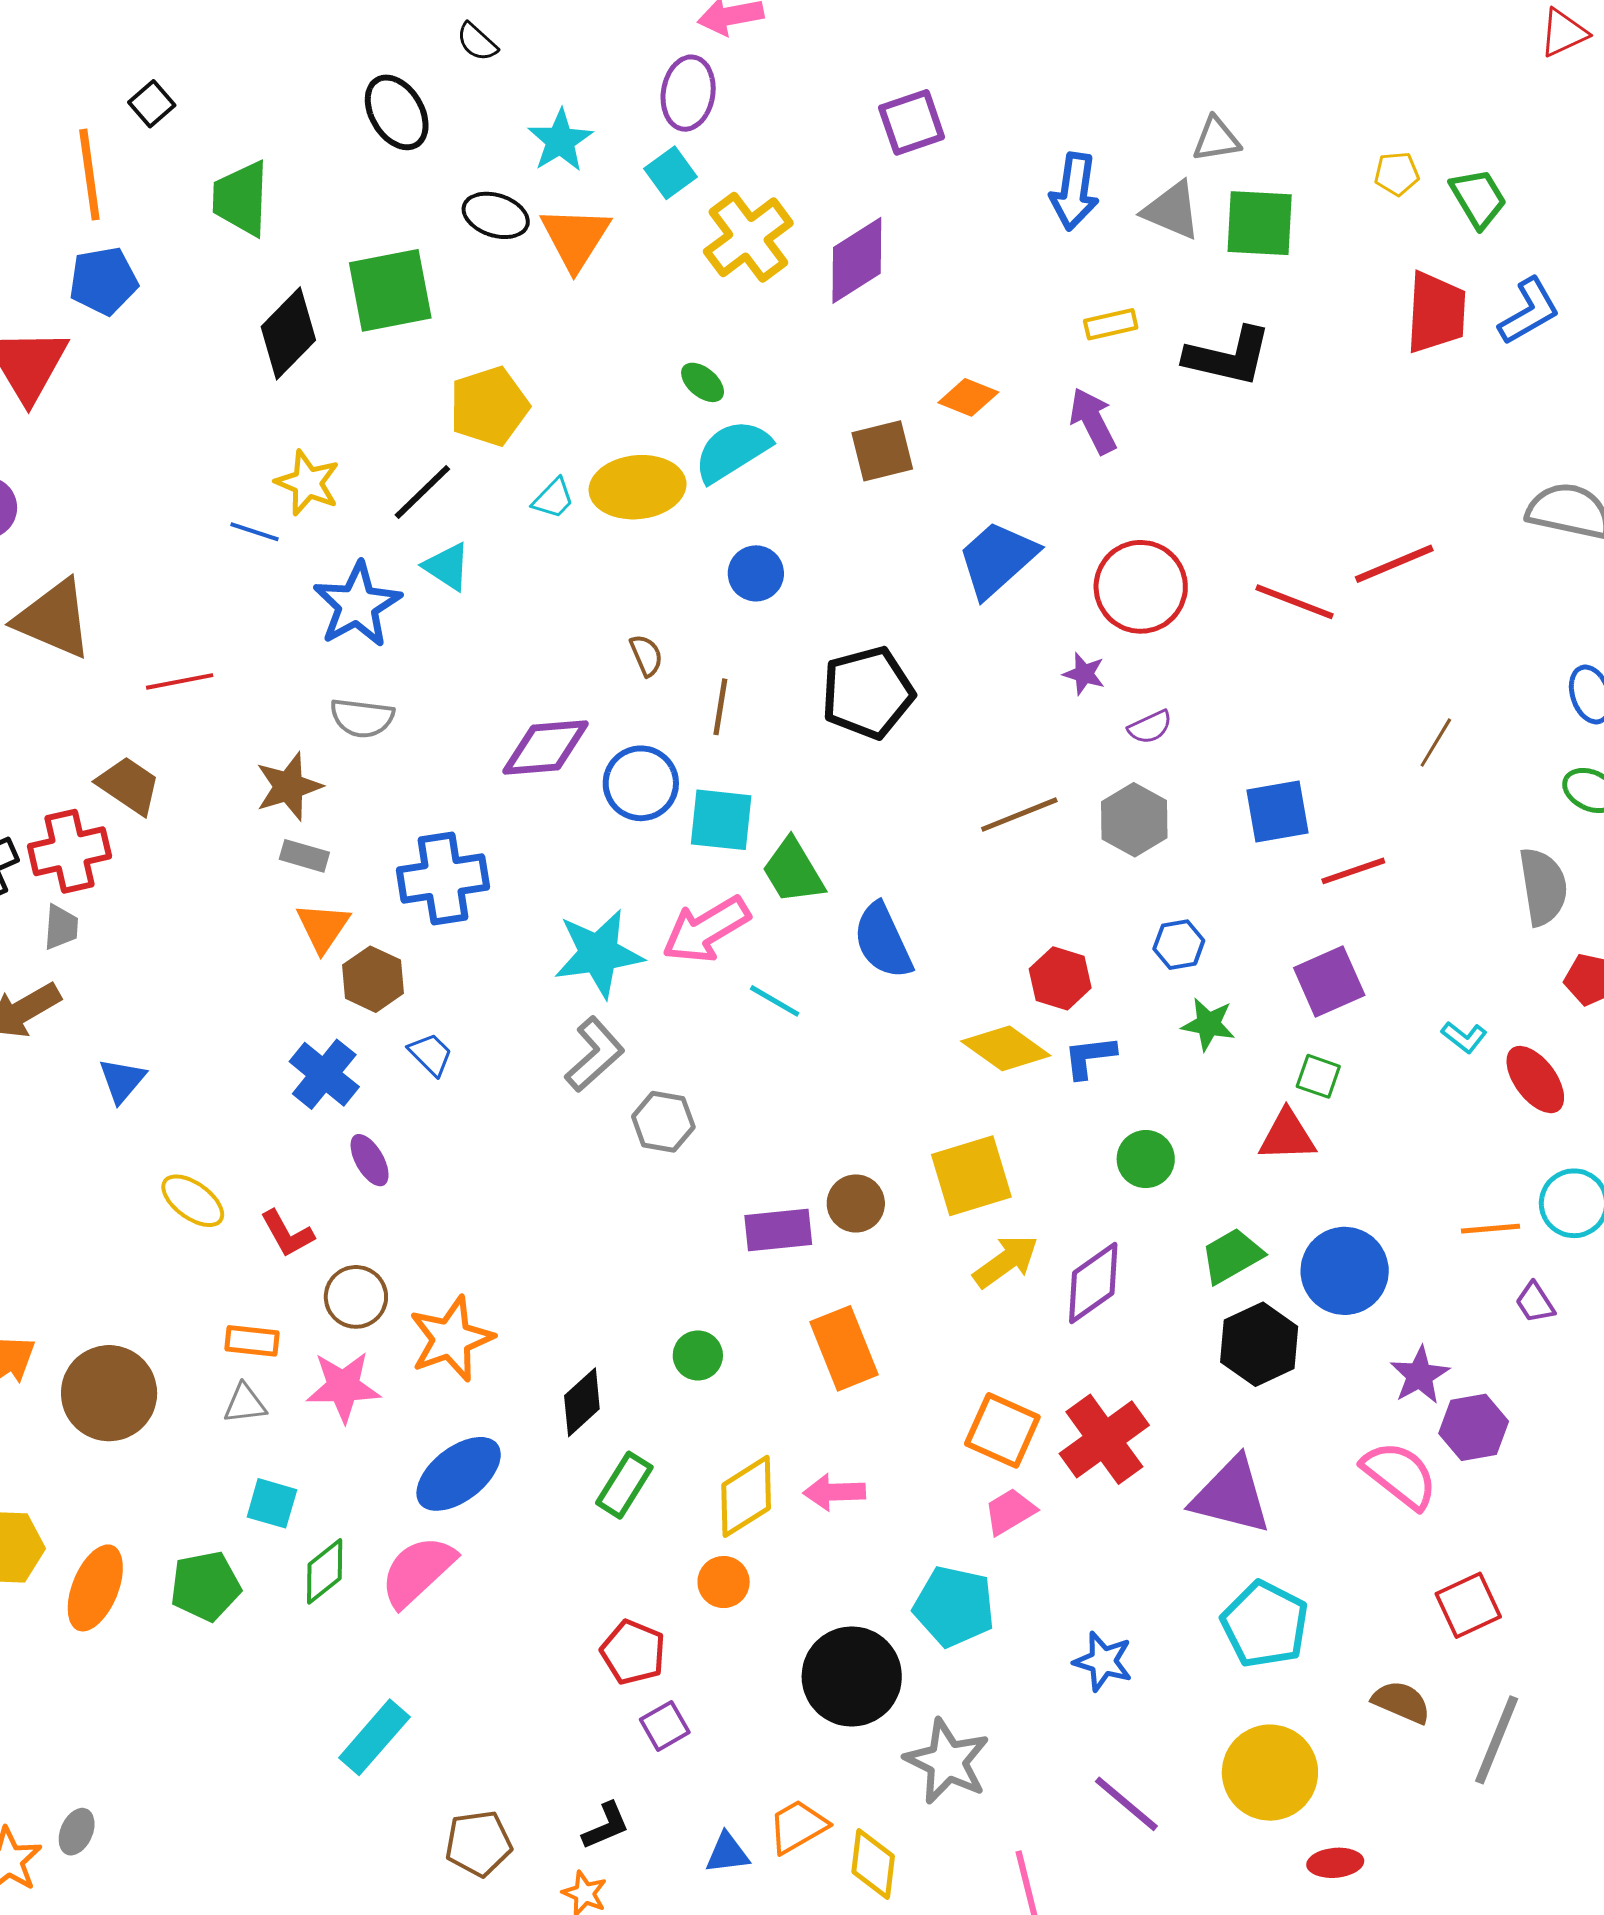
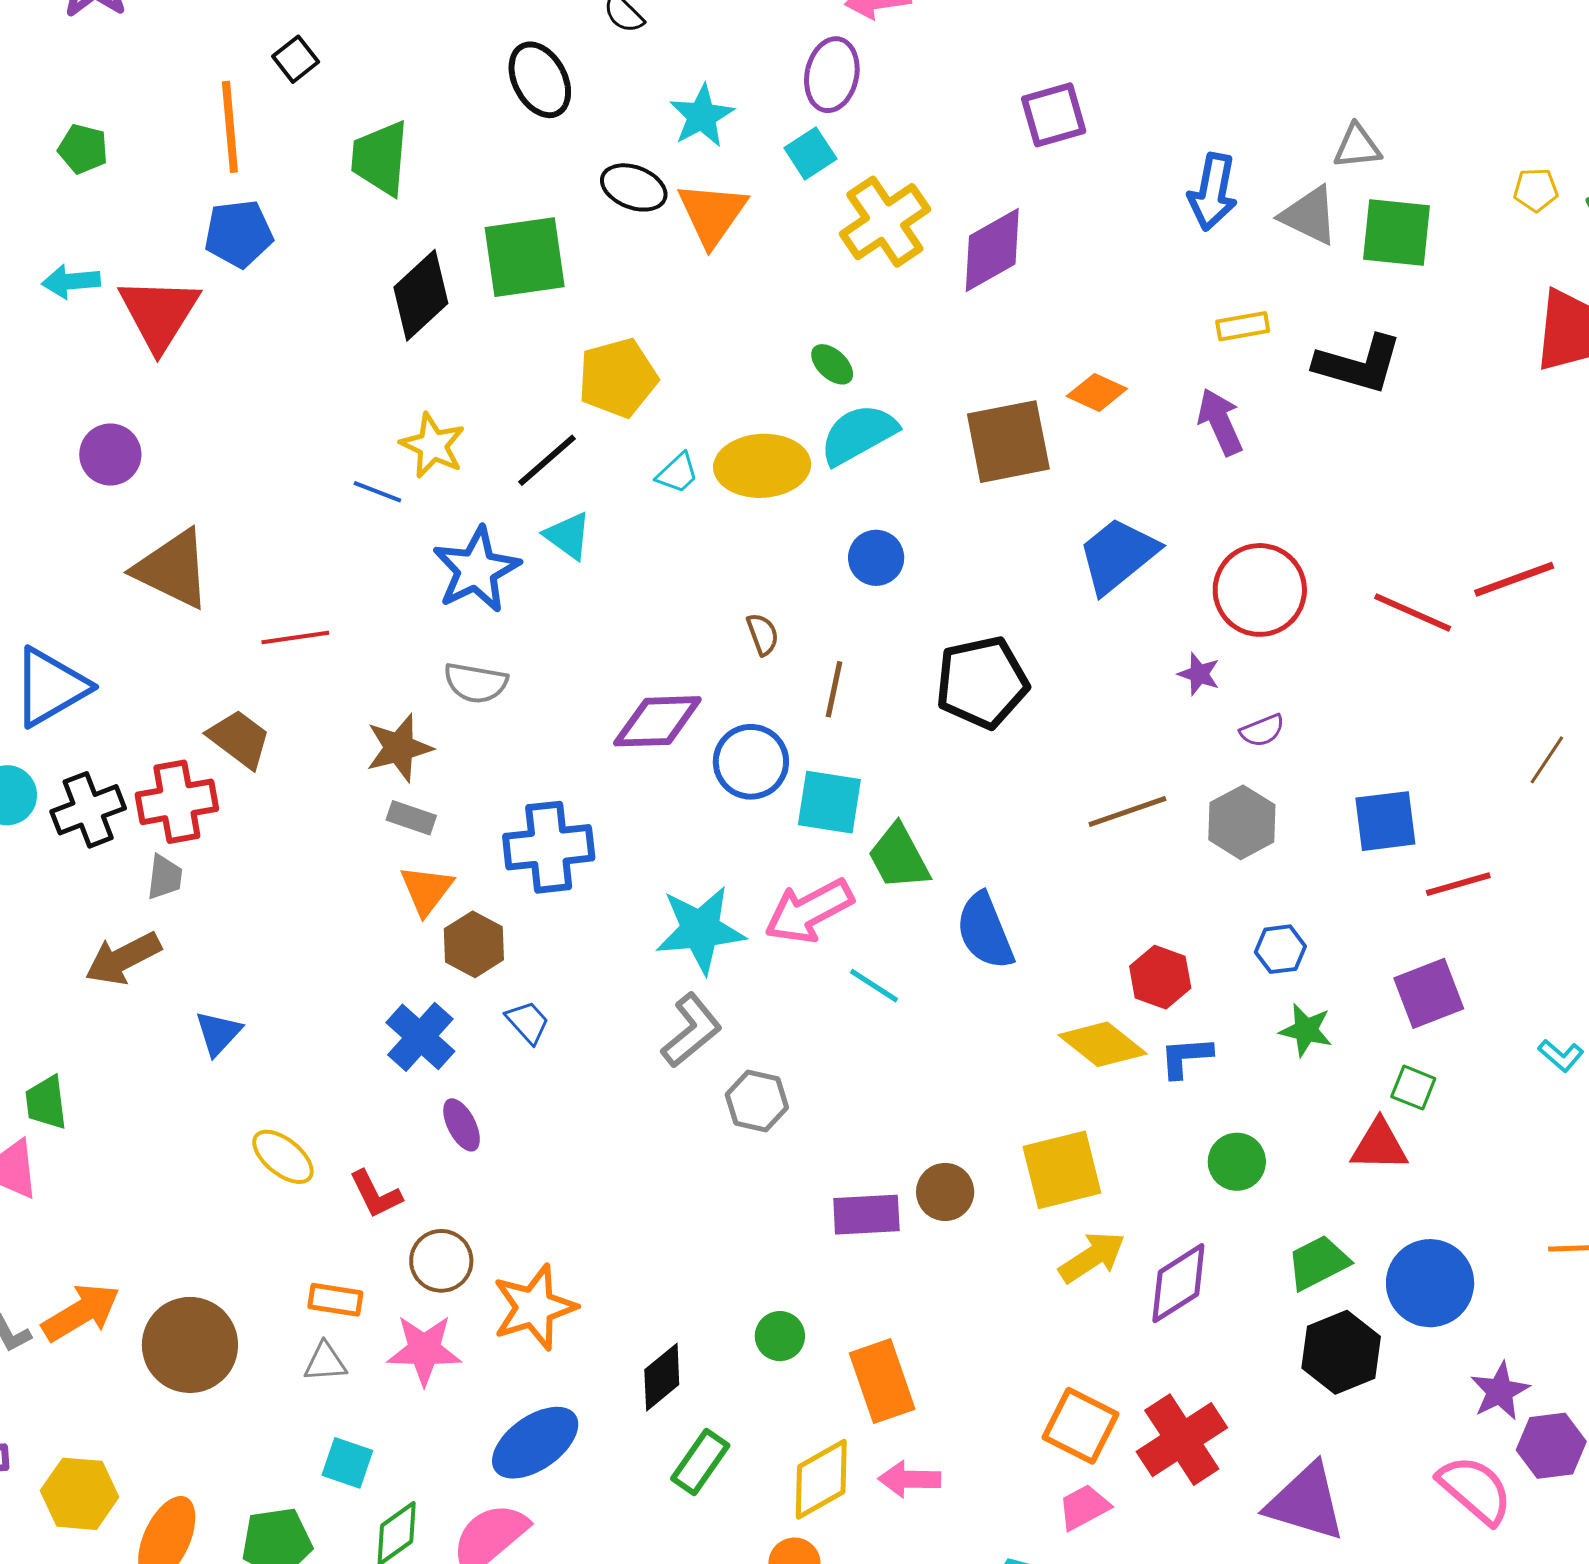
brown square: (882, 451) -> (1008, 442), size x1.4
orange rectangle: (844, 1348) -> (882, 1381), moved

